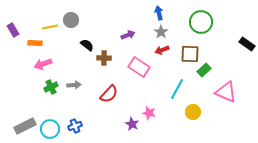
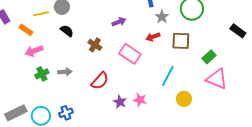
gray star: (161, 32) -> (162, 17), moved
orange rectangle: (35, 43) -> (26, 30), turned 32
black semicircle: (87, 45) -> (67, 31), moved
brown cross: (104, 58) -> (95, 45), turned 32
green rectangle: (204, 70) -> (209, 57), moved
purple star: (132, 124) -> (120, 102), moved

